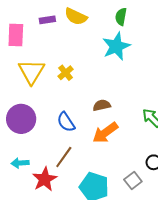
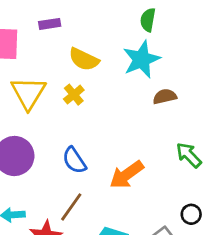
yellow semicircle: (76, 16) -> (84, 59), moved
brown semicircle: (102, 105) -> (165, 96), moved

